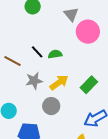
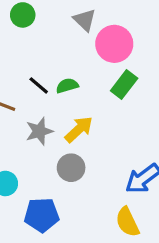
green rectangle: (89, 85) -> (124, 85), moved

